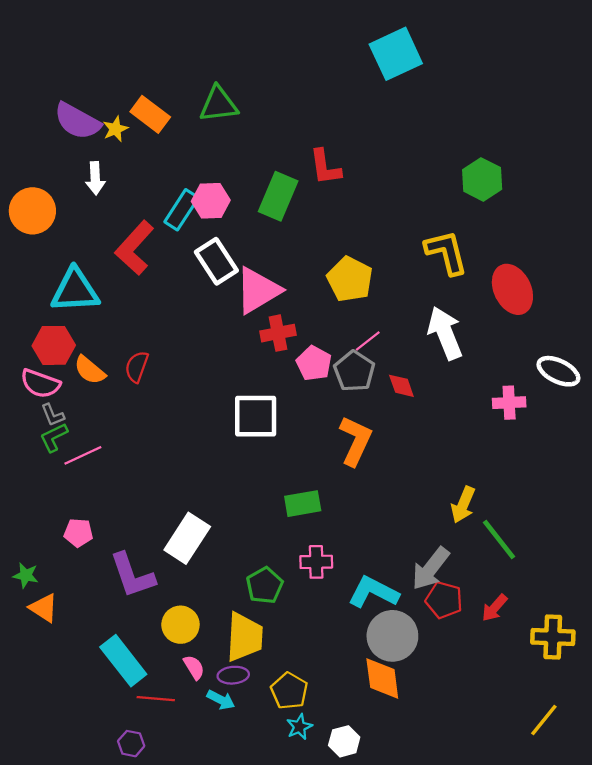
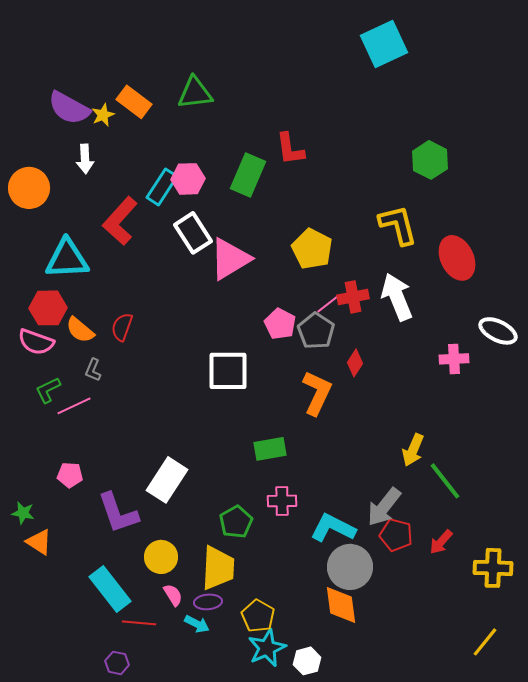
cyan square: (396, 54) -> (384, 44), moved
red cross: (278, 333) -> (353, 297), moved
red diamond: (401, 386) -> (355, 363), moved, turned 52
gray L-shape: (53, 415) -> (93, 370), moved, turned 45
cyan star: (299, 727) -> (267, 648), size x1.6

